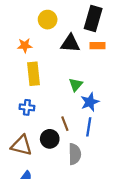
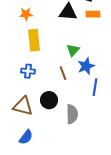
brown line: (65, 124) -> (63, 73), moved
blue line: (89, 127) -> (95, 87), moved

